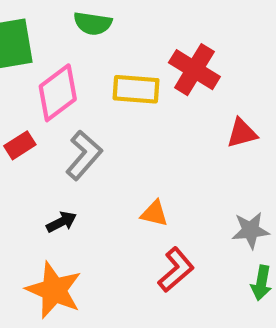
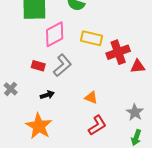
red cross: (194, 70) -> (118, 52), moved, turned 30
red rectangle: (20, 145) -> (38, 66), moved, turned 40
gray star: (251, 230) -> (135, 112), turned 30

